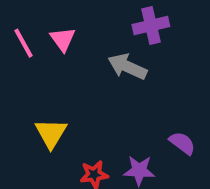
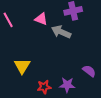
pink triangle: (63, 39) -> (41, 19), moved, turned -32

